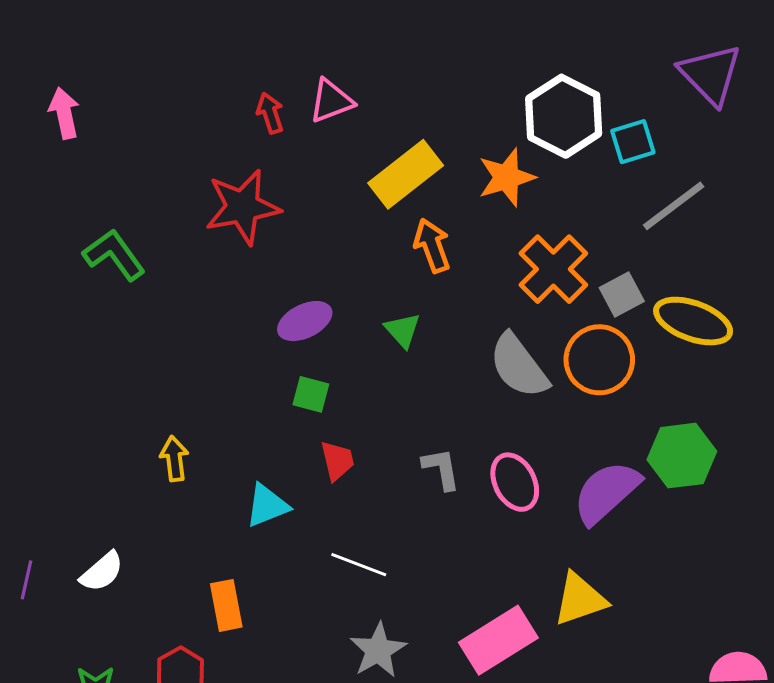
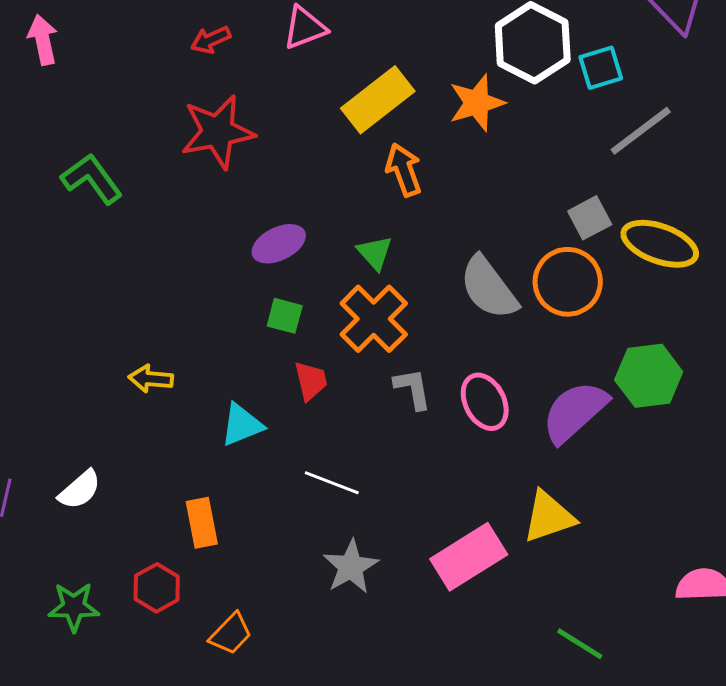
red arrow: (270, 113) -> (211, 40), moved, turned -96
orange cross: (553, 269) -> (374, 319), moved
yellow arrow: (174, 459) -> (151, 379), turned -78

